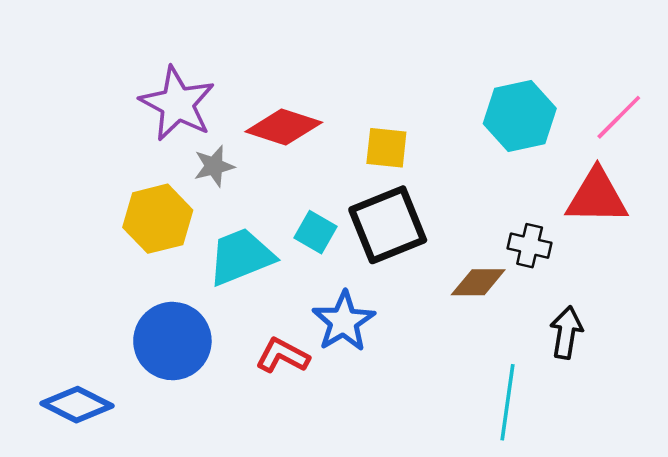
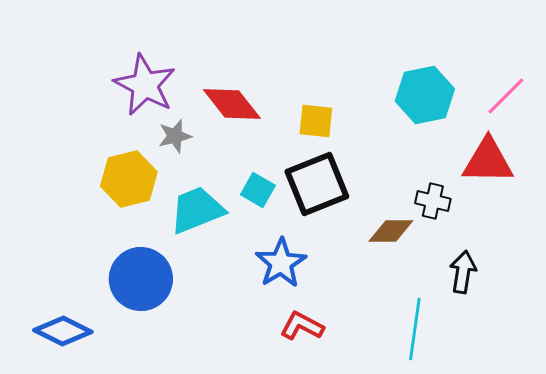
red diamond: (284, 127) -> (232, 104), turned 34
red L-shape: (282, 356) -> (302, 326), moved

